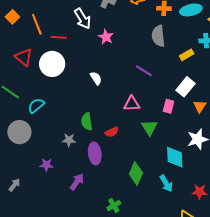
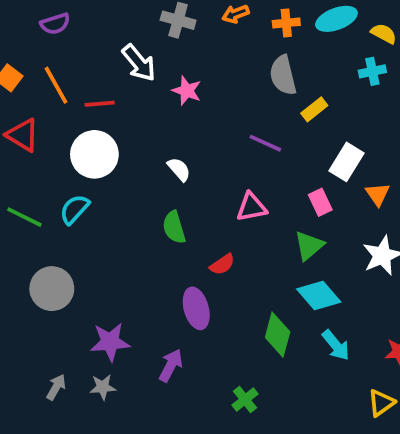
yellow rectangle: (187, 55) -> (314, 109), moved
red triangle: (24, 57) -> (23, 135), moved
cyan semicircle: (36, 106) -> (74, 209), moved
pink rectangle: (169, 106) -> (320, 202), turned -32
green semicircle: (87, 122) -> (174, 227), moved
green triangle: (149, 128) -> (309, 246), moved, turned 30
gray star: (69, 140) -> (103, 387), moved
cyan diamond: (175, 157) -> (319, 296), moved, turned -30
purple star: (46, 165) -> (110, 342), size x1.5

